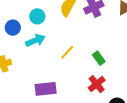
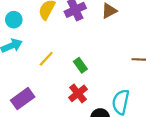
purple rectangle: (46, 89) -> (23, 99), turned -30

